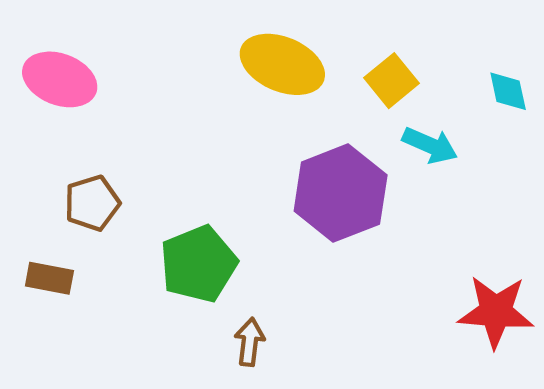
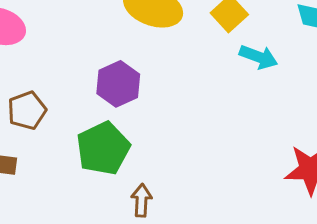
purple hexagon: (341, 193) -> (118, 84), moved, size x0.7

